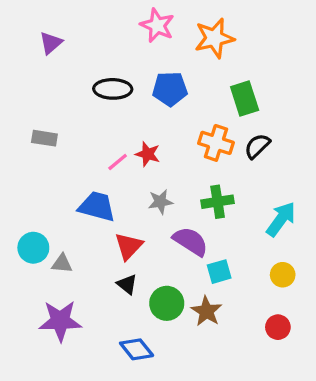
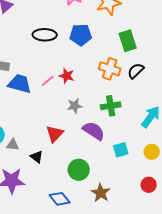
blue trapezoid: (97, 206) -> (20, 84), moved
cyan square: (219, 272) -> (121, 150), moved
black triangle: (127, 284) -> (37, 157), moved
brown star: (206, 311) -> (101, 193), moved

